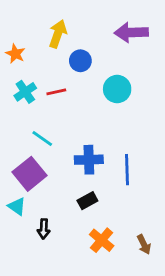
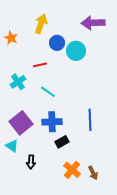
cyan circle: (117, 89) -> (76, 51), moved
cyan cross: (25, 92) -> (18, 82), moved
cyan line: (42, 138) -> (48, 92), moved
blue cross: (89, 160) -> (52, 122), moved
brown arrow: (144, 244) -> (93, 173), moved

